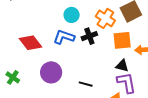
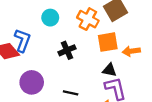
black cross: (89, 36) -> (67, 50), moved
blue L-shape: (64, 37) -> (22, 40), moved, turned 95

